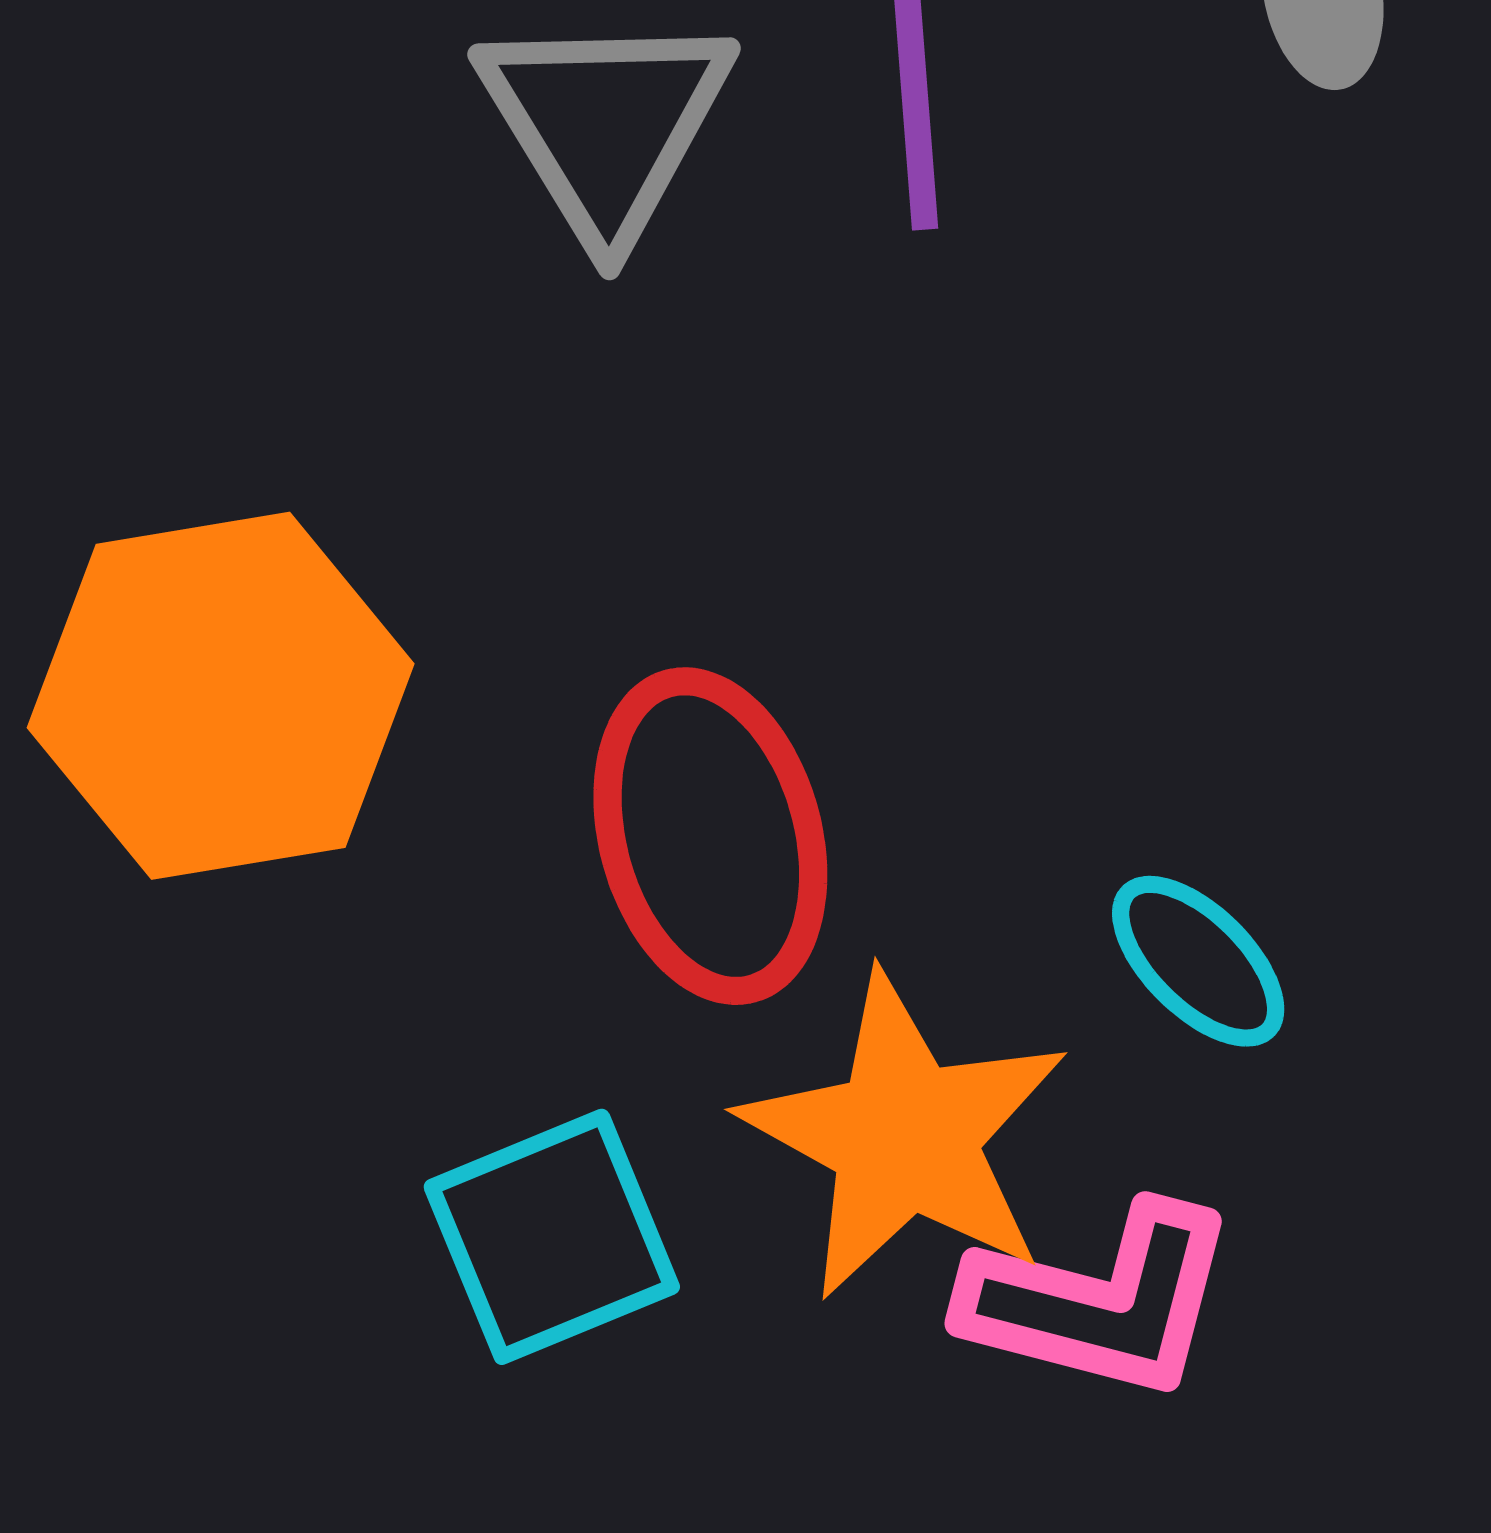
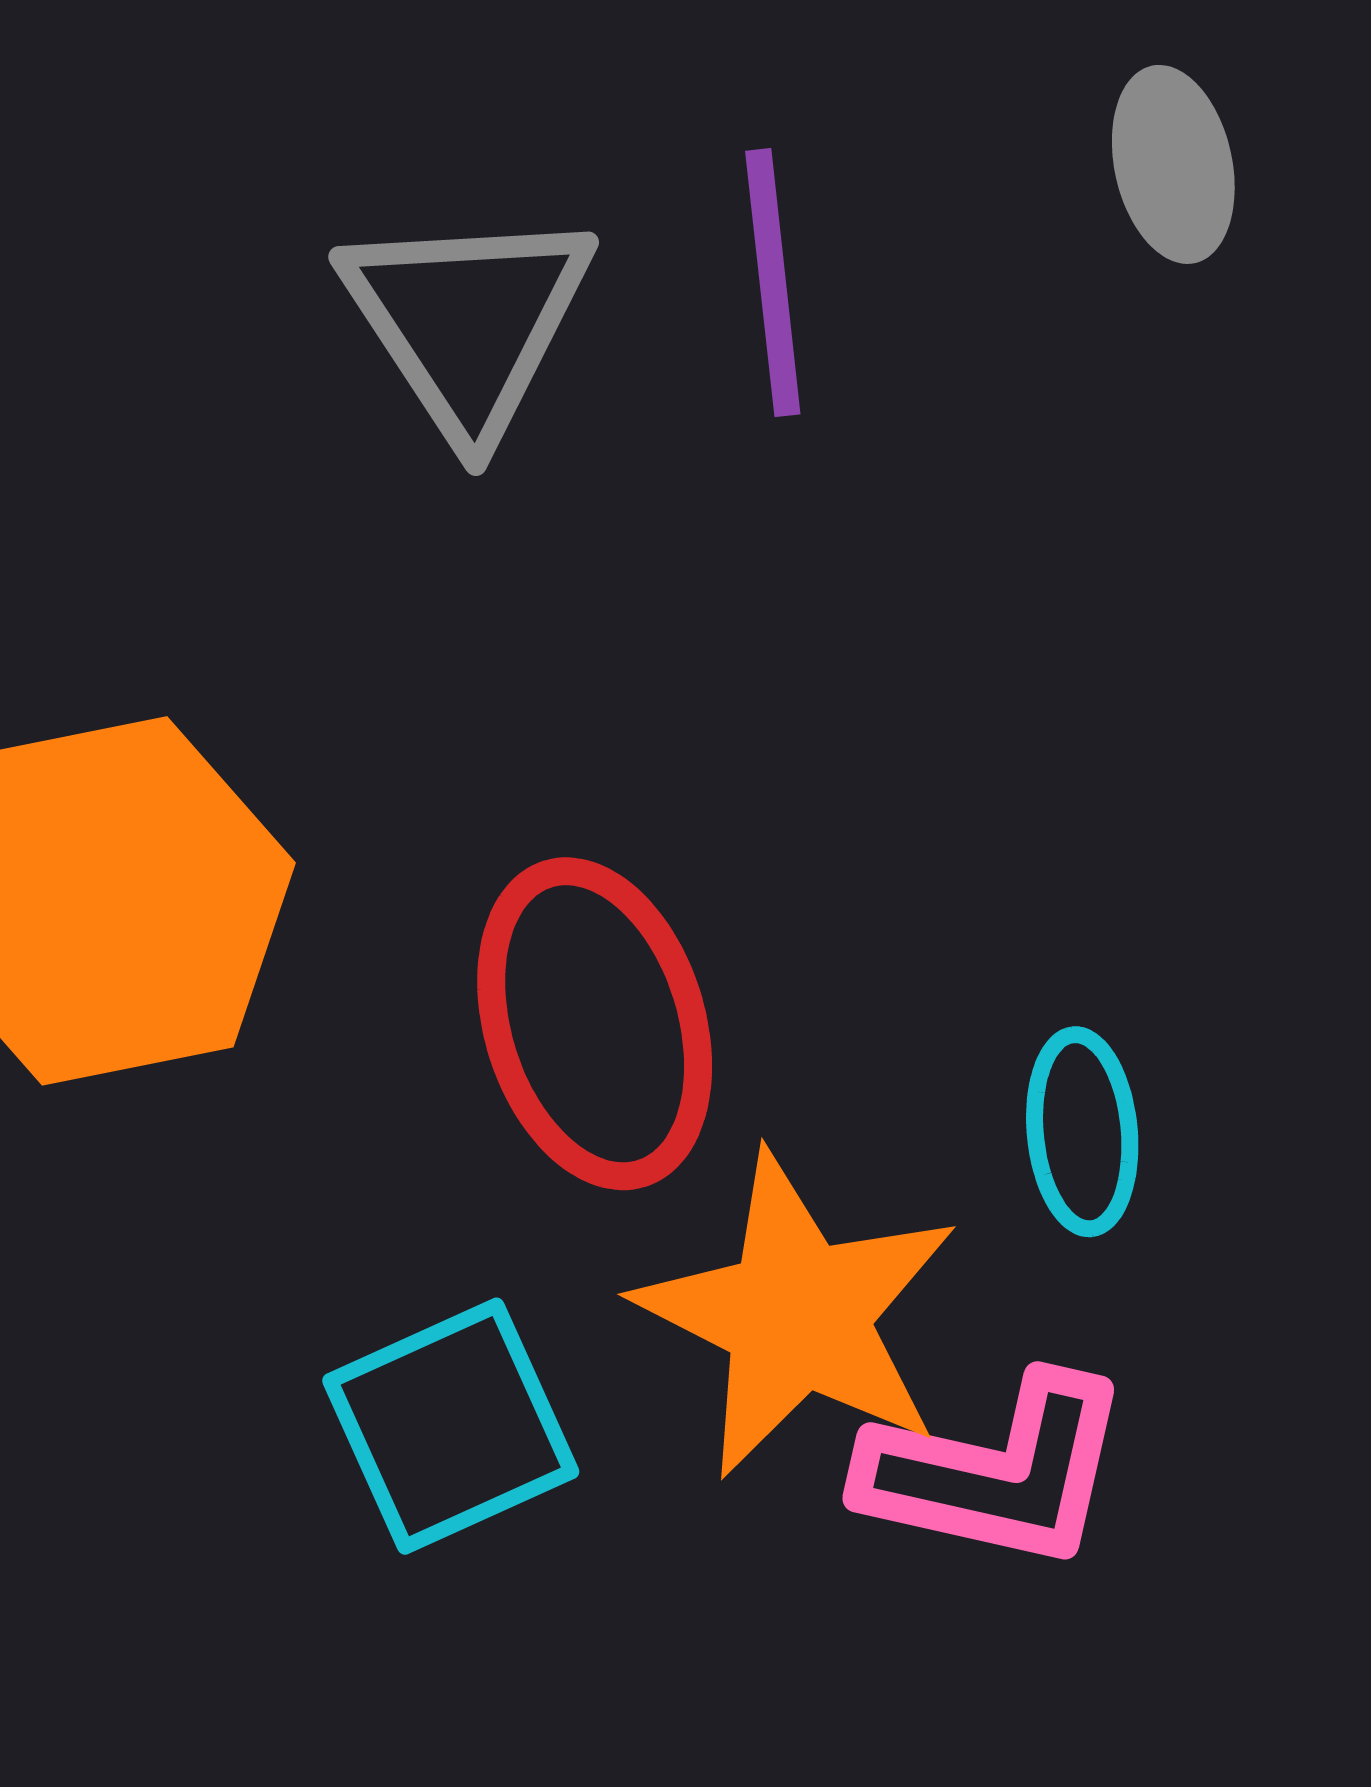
cyan ellipse: (1198, 961) -> (1082, 1132), turned 42

